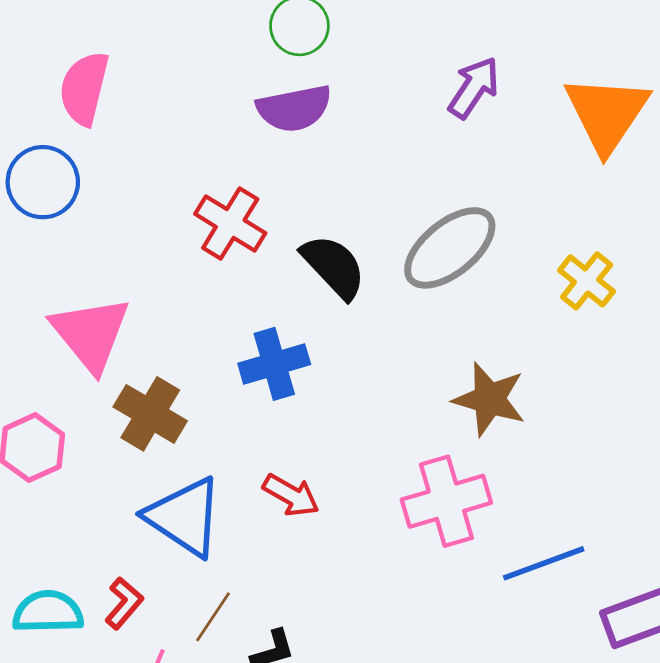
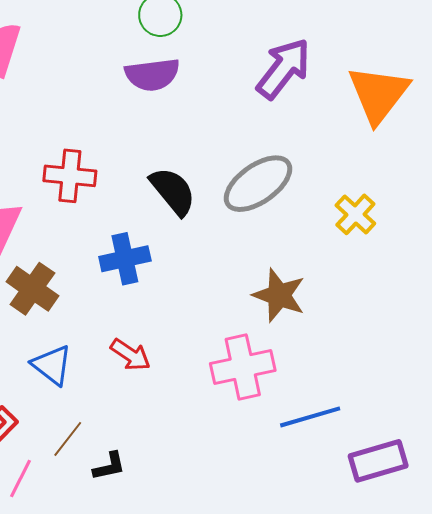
purple arrow: (474, 88) -> (284, 69), size x1.4
red cross: (230, 224) -> (70, 176), moved, turned -30
blue triangle: (184, 517) -> (52, 365), size x0.7

